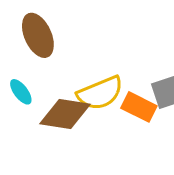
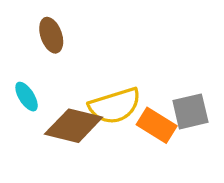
brown ellipse: (38, 35) -> (51, 35), size x0.7

